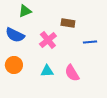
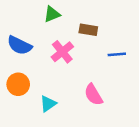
green triangle: (25, 11) -> (52, 14), moved
cyan triangle: (47, 71) -> (48, 104), moved, turned -32

